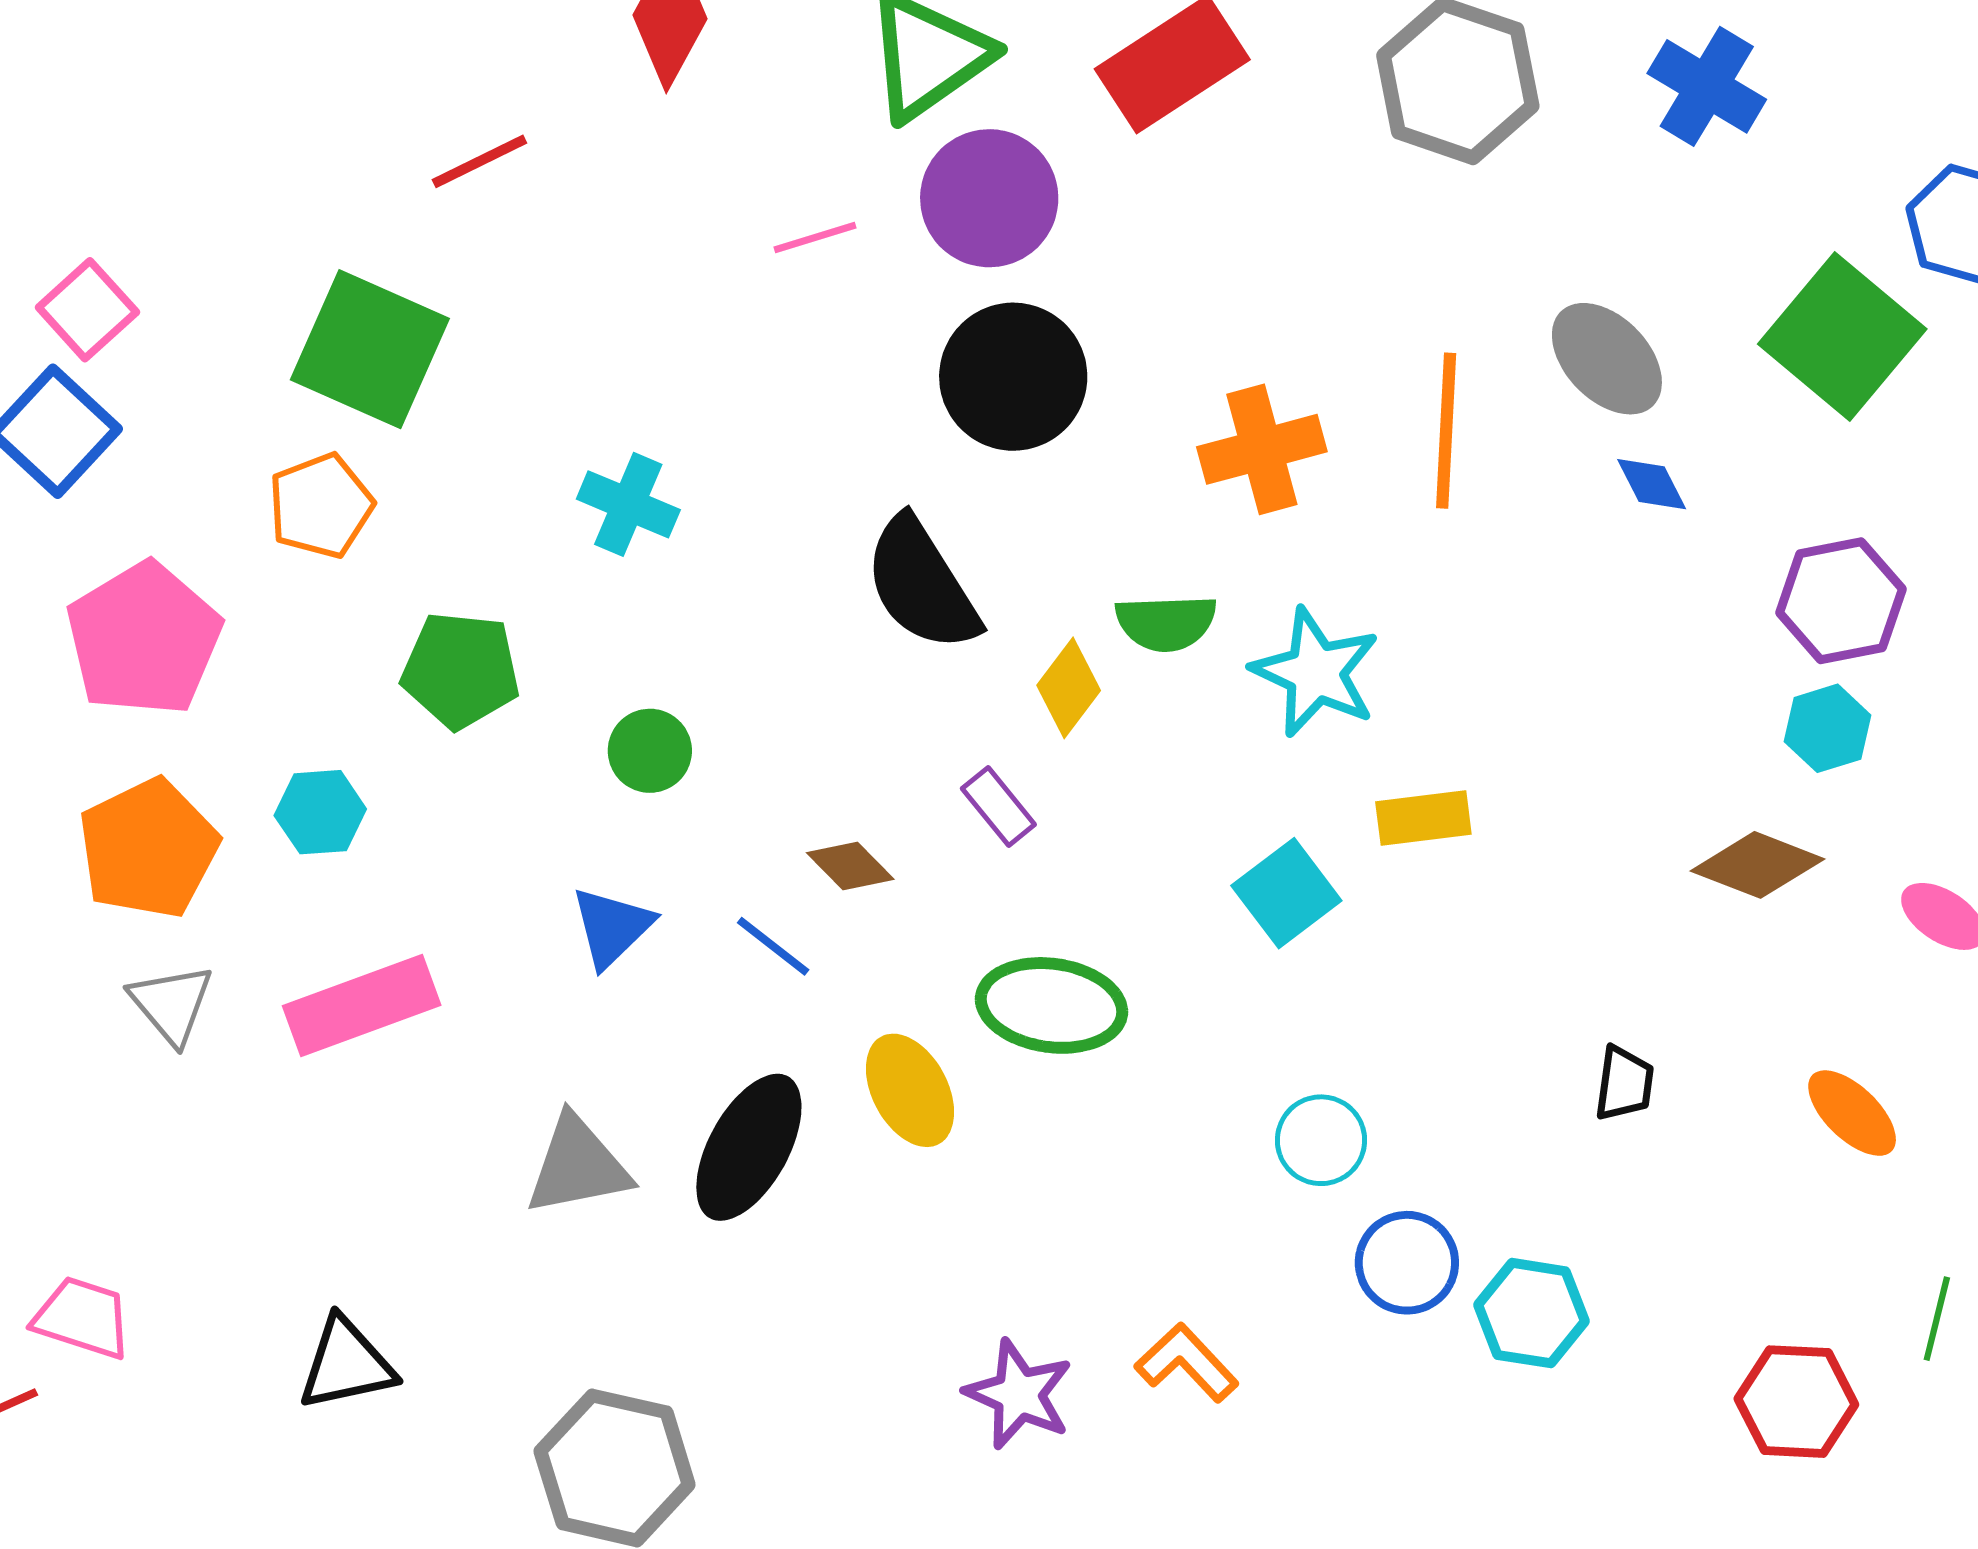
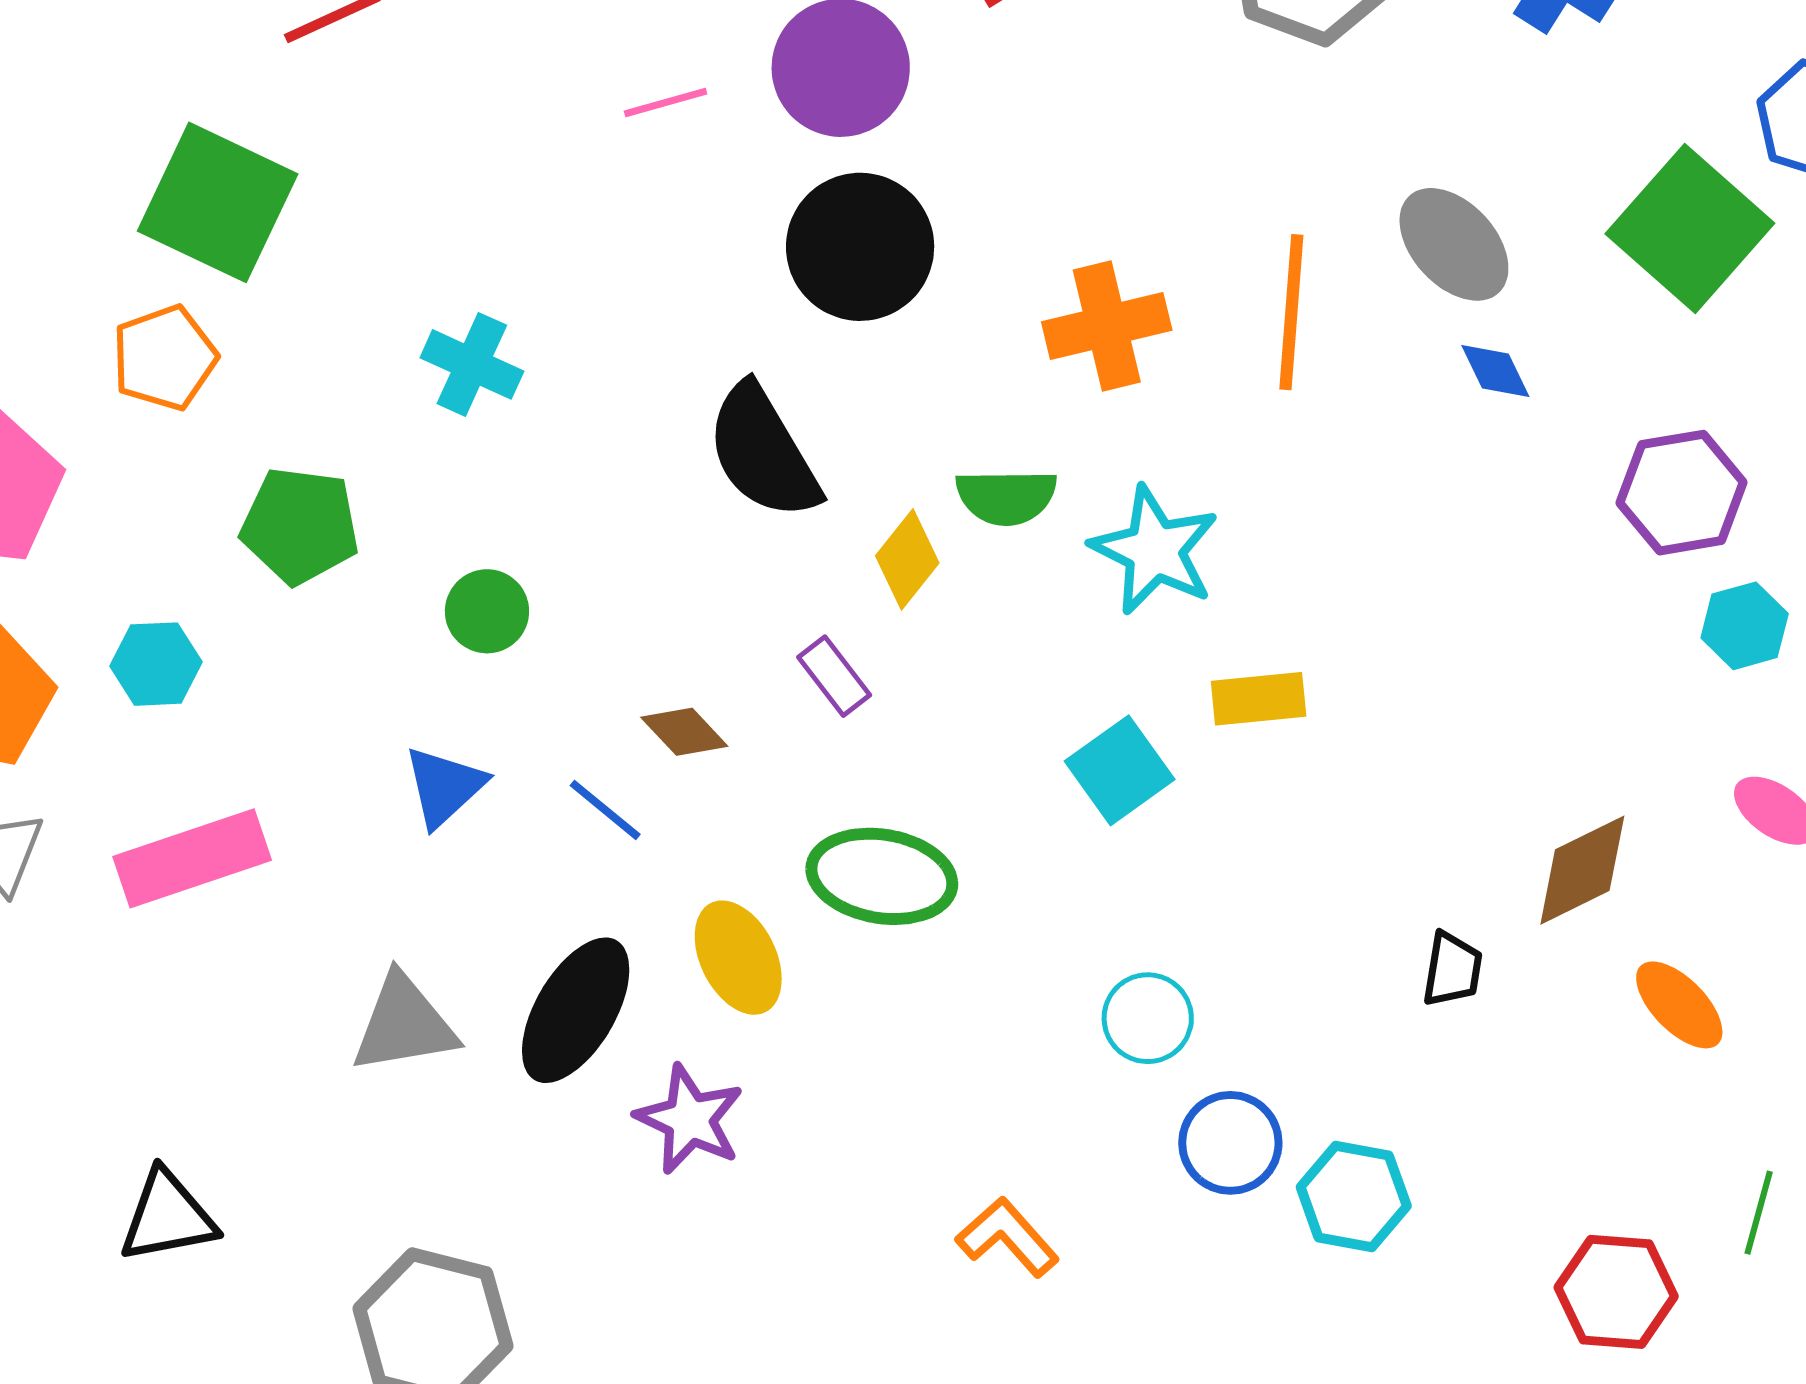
cyan hexagon: (1827, 728) -> (1745, 626), moved
brown diamond: (1757, 865) -> (1582, 870), moved, turned -49
purple star: (1019, 1394) -> (690, 1119), moved

